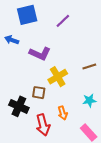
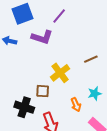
purple L-shape: (40, 54) -> (42, 37), moved
orange arrow: (63, 113) -> (76, 105), moved

